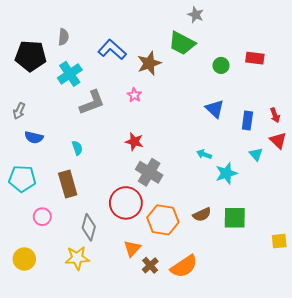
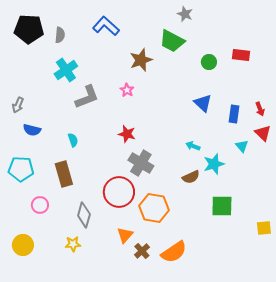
blue L-shape: (112, 50) -> (106, 26), moved
black pentagon: (31, 56) -> (29, 29), moved
brown semicircle: (202, 215) -> (191, 177), moved
yellow star: (77, 258) -> (73, 244), size x0.7

